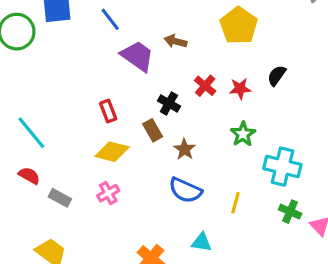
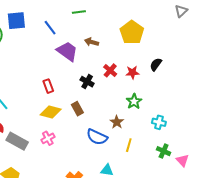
brown rectangle: (153, 130) -> (77, 109), moved
brown star: (184, 149) -> (117, 122), moved
cyan cross: (282, 167) -> (159, 122), size x0.6
gray rectangle: (60, 198) -> (17, 141), size x1.5

